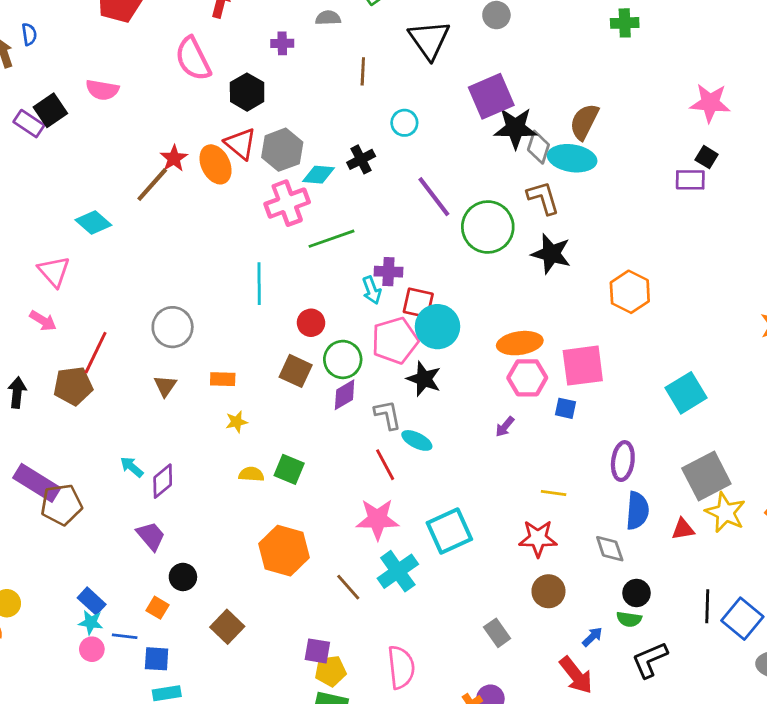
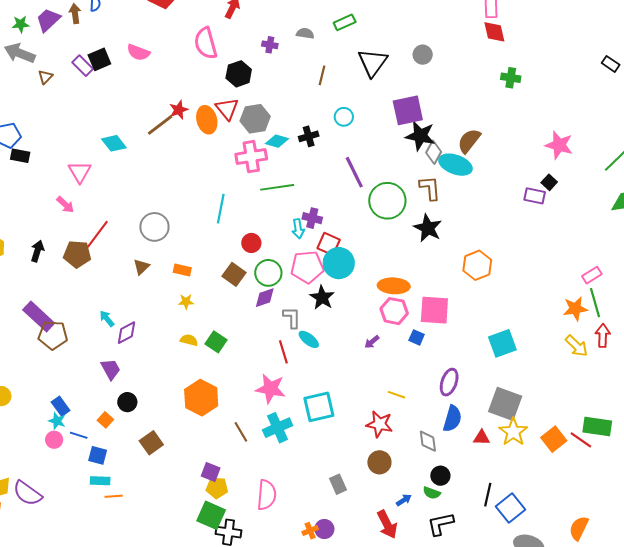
gray square: (706, 476) -> (505, 404), turned 36

